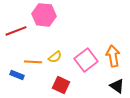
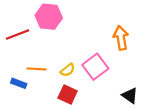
orange arrow: (113, 56) -> (121, 38), moved
yellow semicircle: (55, 57) -> (68, 70), moved

